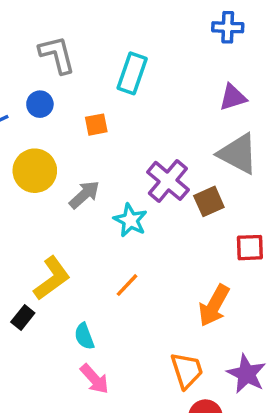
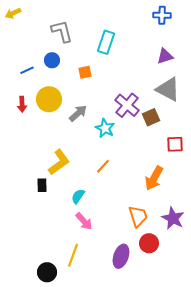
black rectangle: (23, 318) -> (42, 185), turned -40
cyan semicircle: (84, 336) -> (78, 196), turned 56

